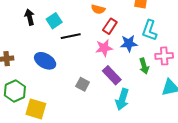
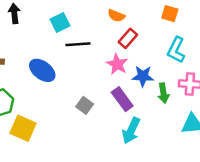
black arrow: (30, 17) -> (14, 13), moved
blue star: (129, 43) -> (143, 76), moved
pink star: (104, 48) -> (117, 64), turned 30

